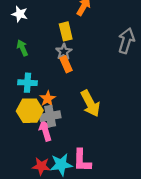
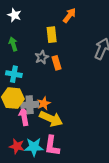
gray star: (64, 52) -> (42, 57), moved
orange rectangle: (66, 64) -> (56, 63), moved
orange star: (48, 99) -> (44, 103), moved
yellow arrow: (90, 103) -> (51, 119), moved, turned -45

